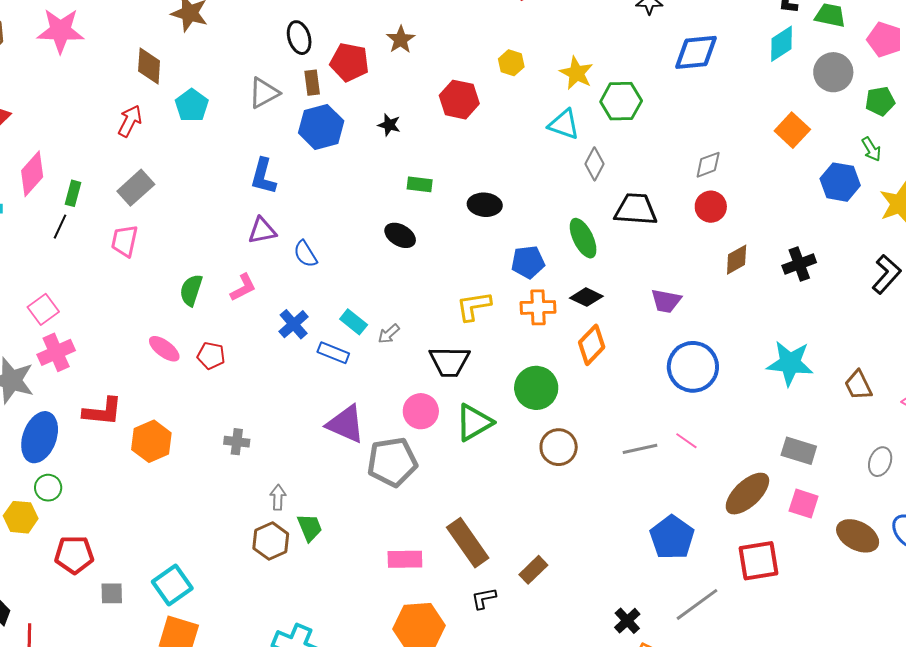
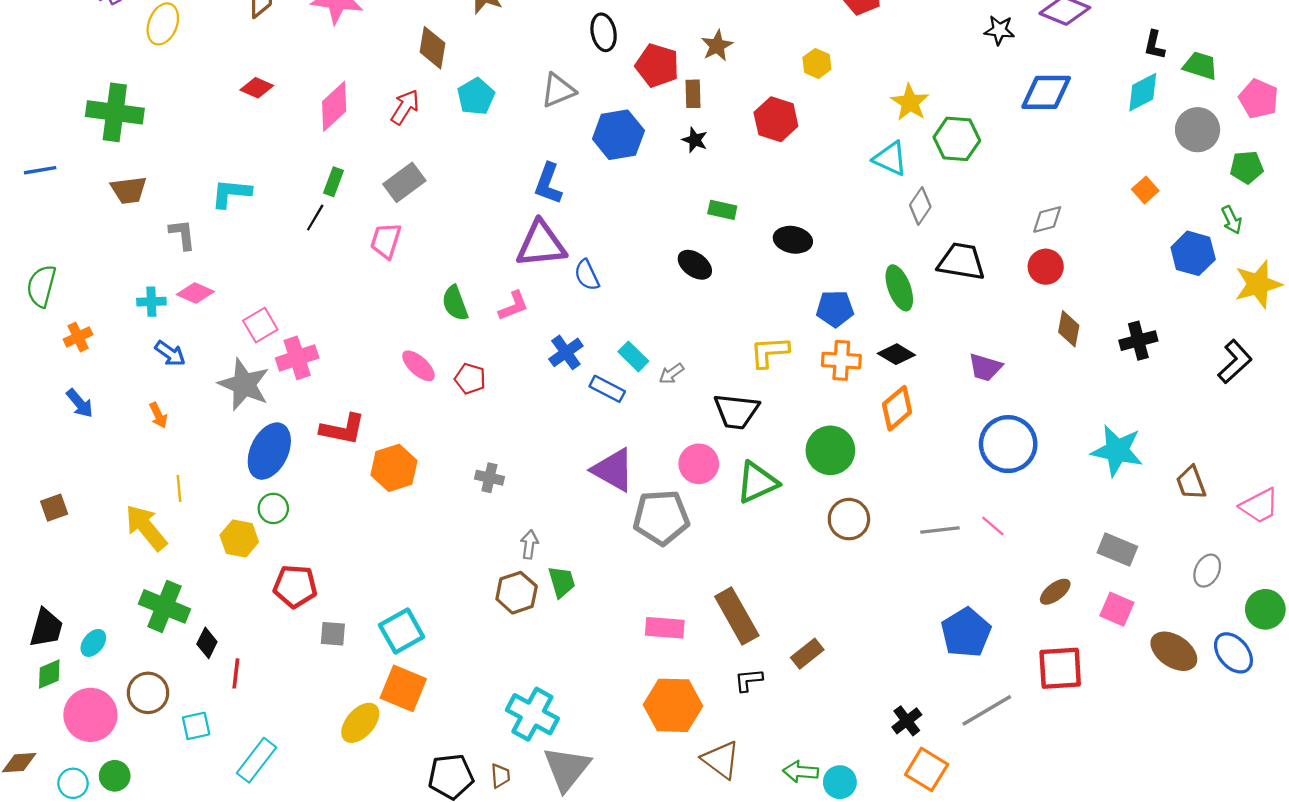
yellow hexagon: (511, 63) -> (817, 63), moved
brown rectangle: (312, 83) -> (693, 94), moved
orange square: (792, 130) -> (1145, 190), size x0.7
pink diamond: (32, 174) -> (334, 106), moved
purple triangle: (262, 231) -> (541, 244), size x1.6
brown diamond: (737, 260) -> (1069, 329), turned -56
green semicircle: (191, 290) -> (455, 303), turned -44
pink square: (43, 309) -> (260, 325), moved
brown ellipse: (747, 494) -> (1055, 592), size x0.6

